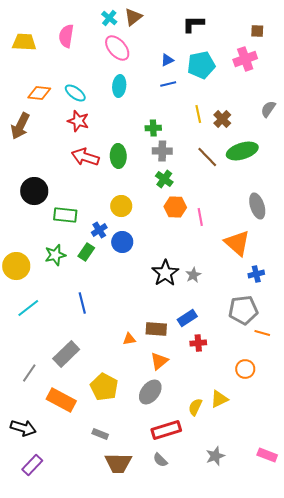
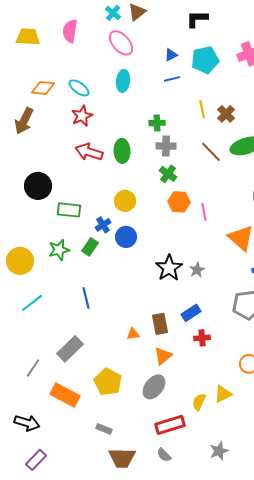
red star: (78, 121) -> (82, 116), turned 30
brown rectangle: (156, 329) -> (160, 324), turned 75

